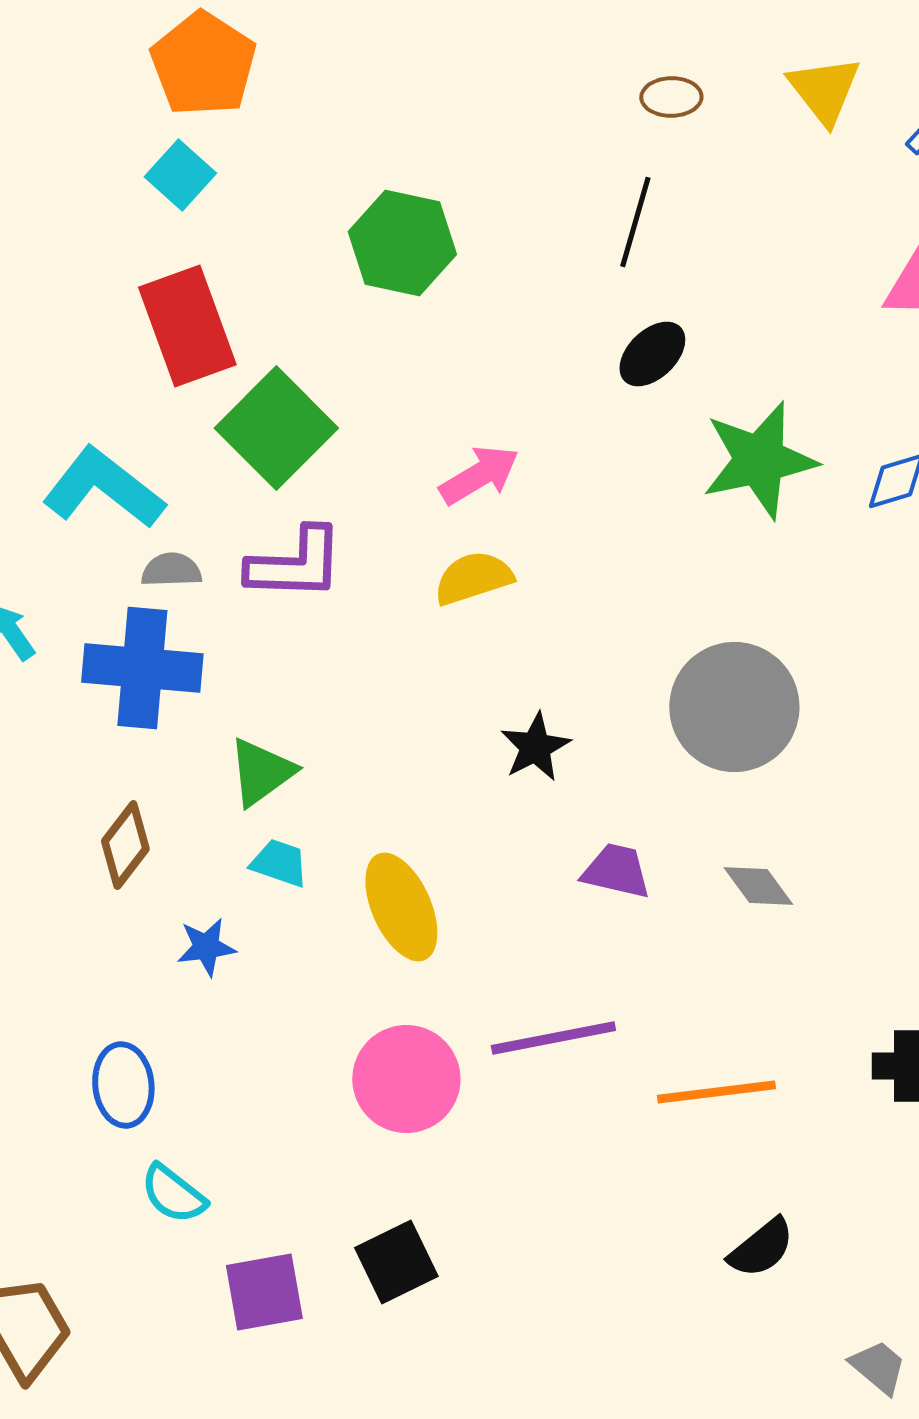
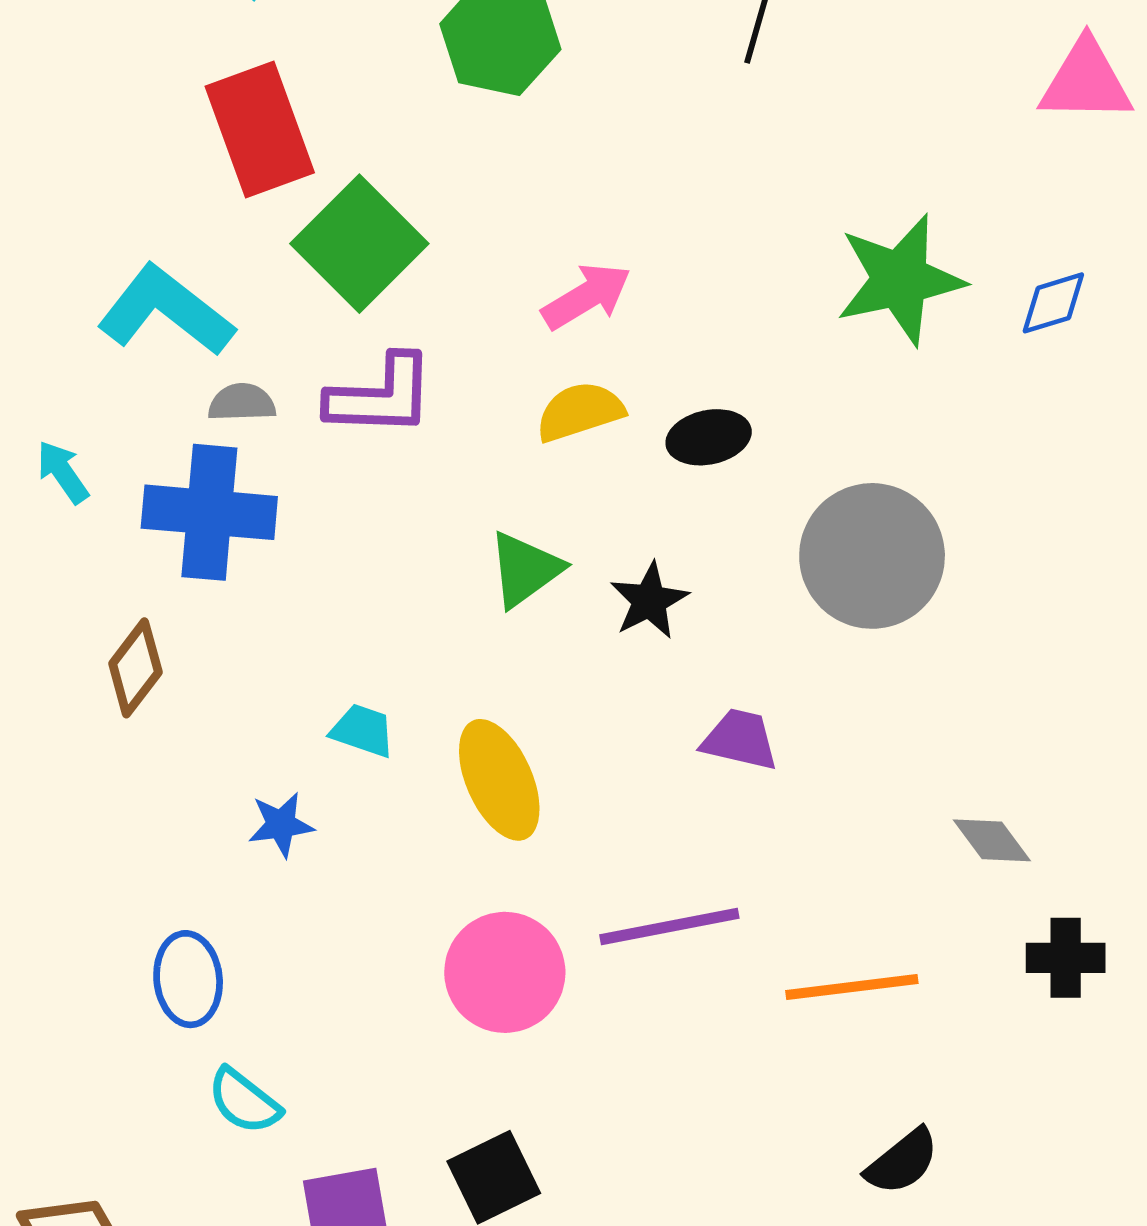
black ellipse: (652, 354) -> (709, 437), moved, turned 32
green triangle: (261, 772) -> (525, 569), moved
brown diamond: (125, 845) -> (135, 668), moved
gray diamond: (758, 886) -> (992, 840), moved

